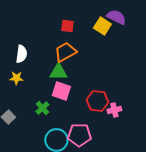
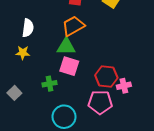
green cross: (42, 108) -> (50, 84), turned 32
pink pentagon: (79, 135) -> (100, 102), moved

